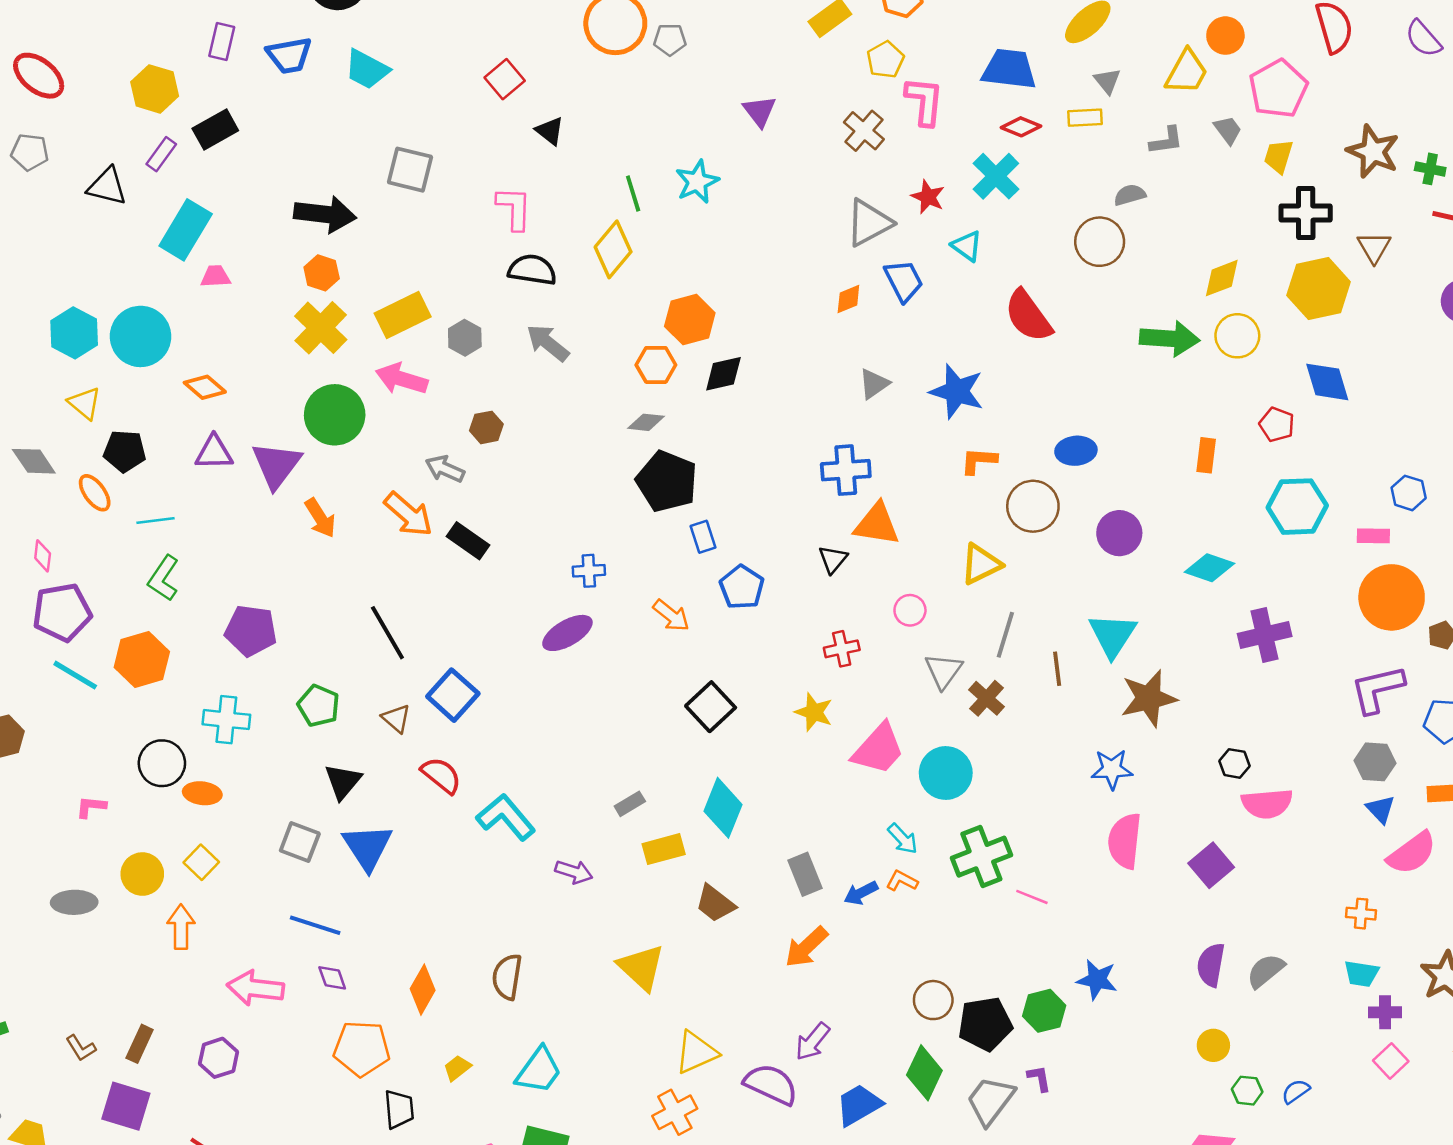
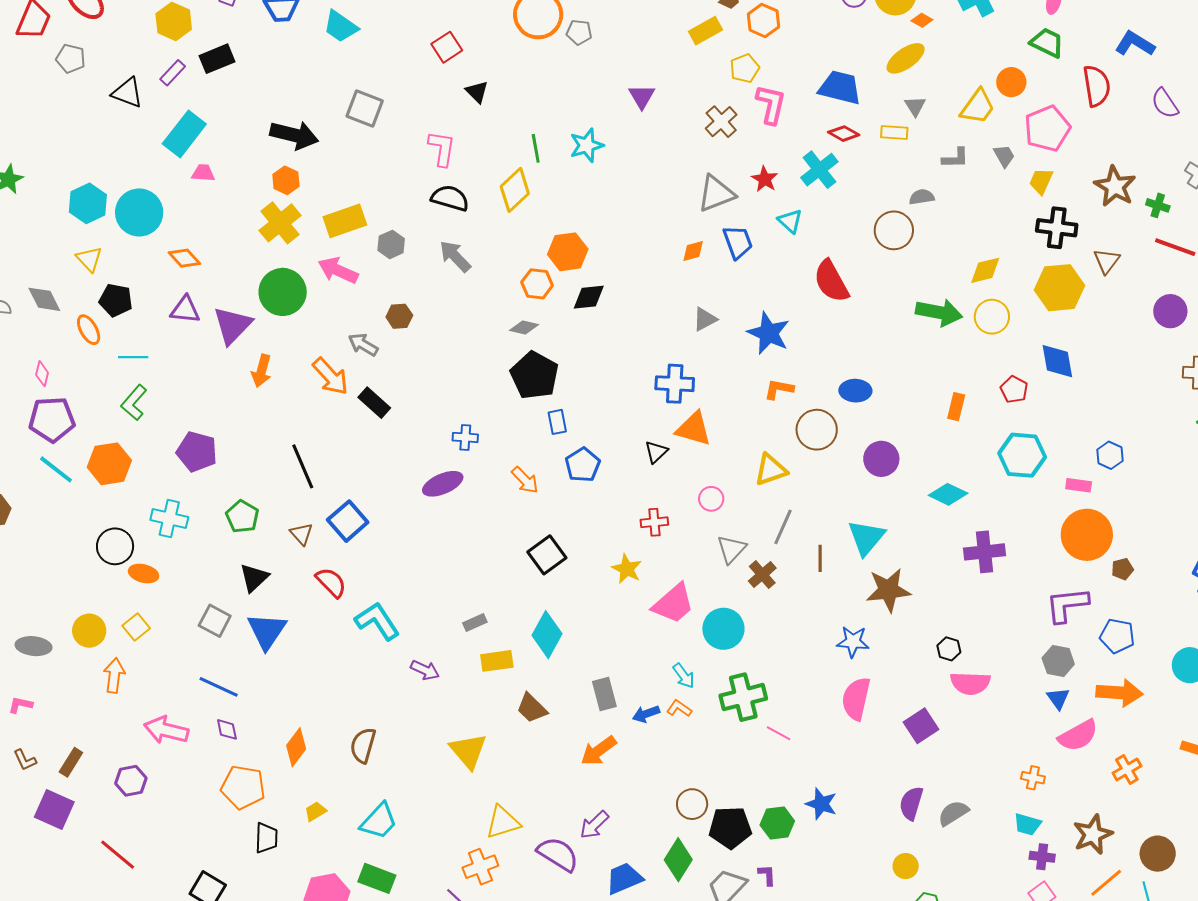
orange arrow: (320, 518) -> (262, 371), turned 40
pink L-shape: (91, 807) -> (20, 705), moved

